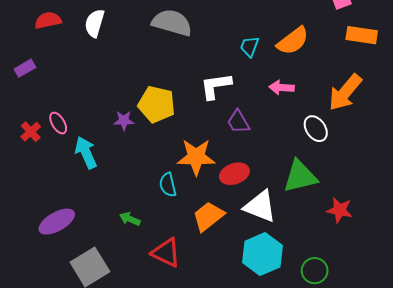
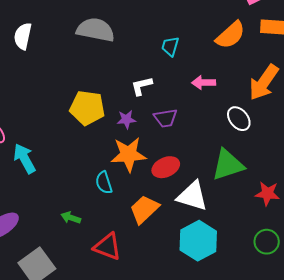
orange semicircle: (293, 41) -> (230, 35), moved
white L-shape: (216, 86) -> (142, 86), size x0.7
purple star: (124, 120) -> (126, 119), moved
purple trapezoid: (238, 122) -> (165, 118), turned -65
green circle: (315, 271) -> (267, 242), moved

